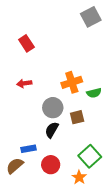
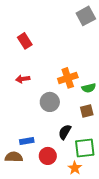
brown square: (77, 117) -> (87, 111), moved
black semicircle: (52, 130) -> (65, 132), moved
green square: (90, 156) -> (85, 148), turned 35
brown semicircle: (15, 166) -> (14, 157), turned 42

